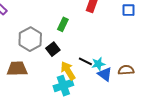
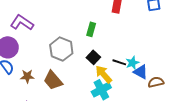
black square: (53, 49) -> (93, 57), moved
brown trapezoid: (17, 69) -> (53, 80), turned -120
brown semicircle: (126, 70) -> (156, 82), moved

